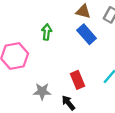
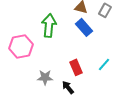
green arrow: (47, 32) -> (49, 25), size x1.6

